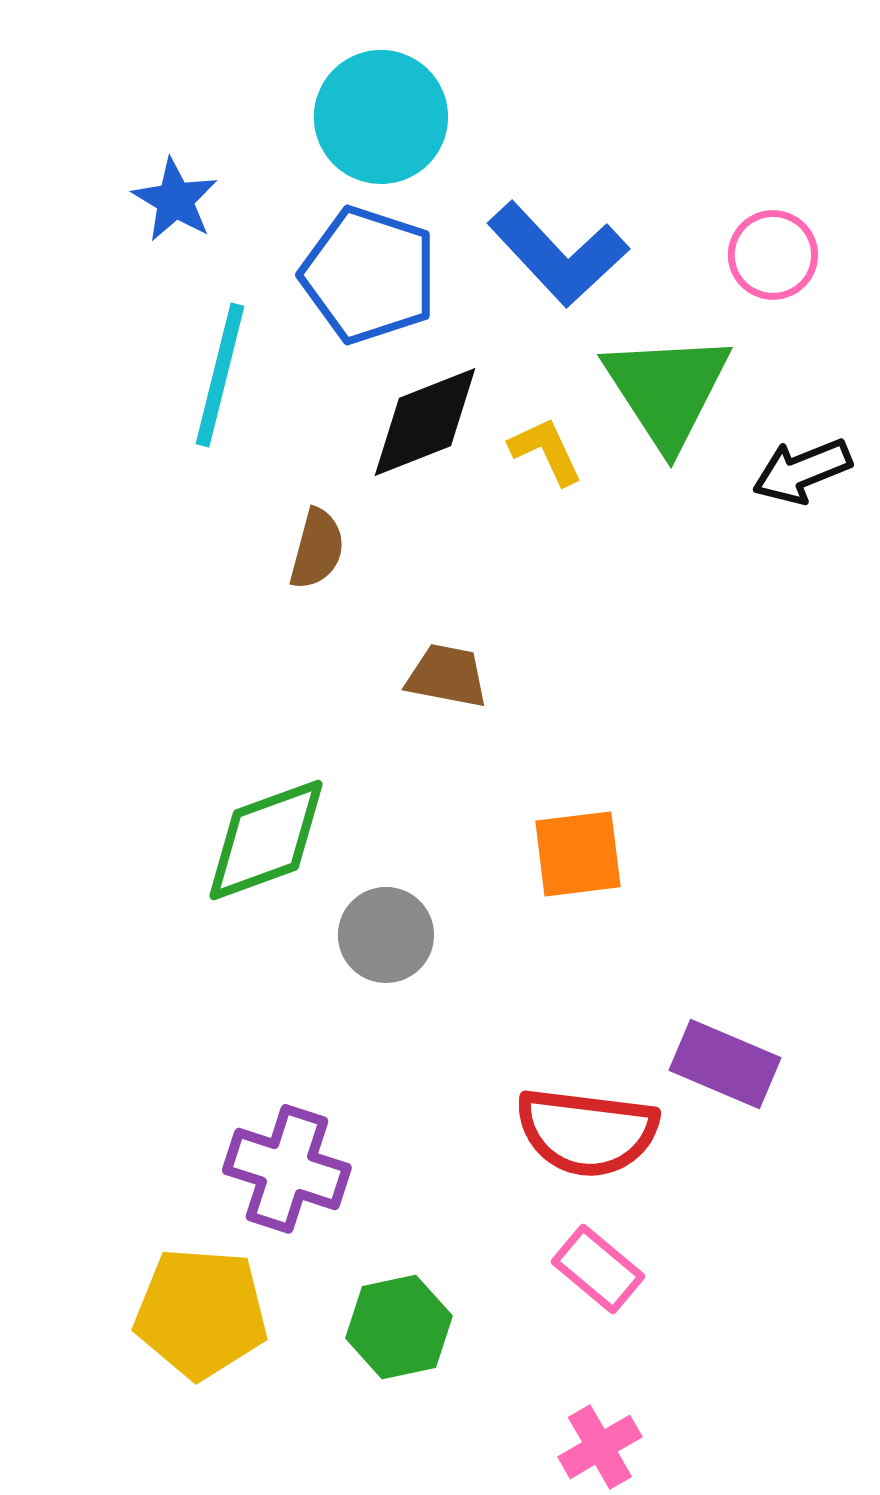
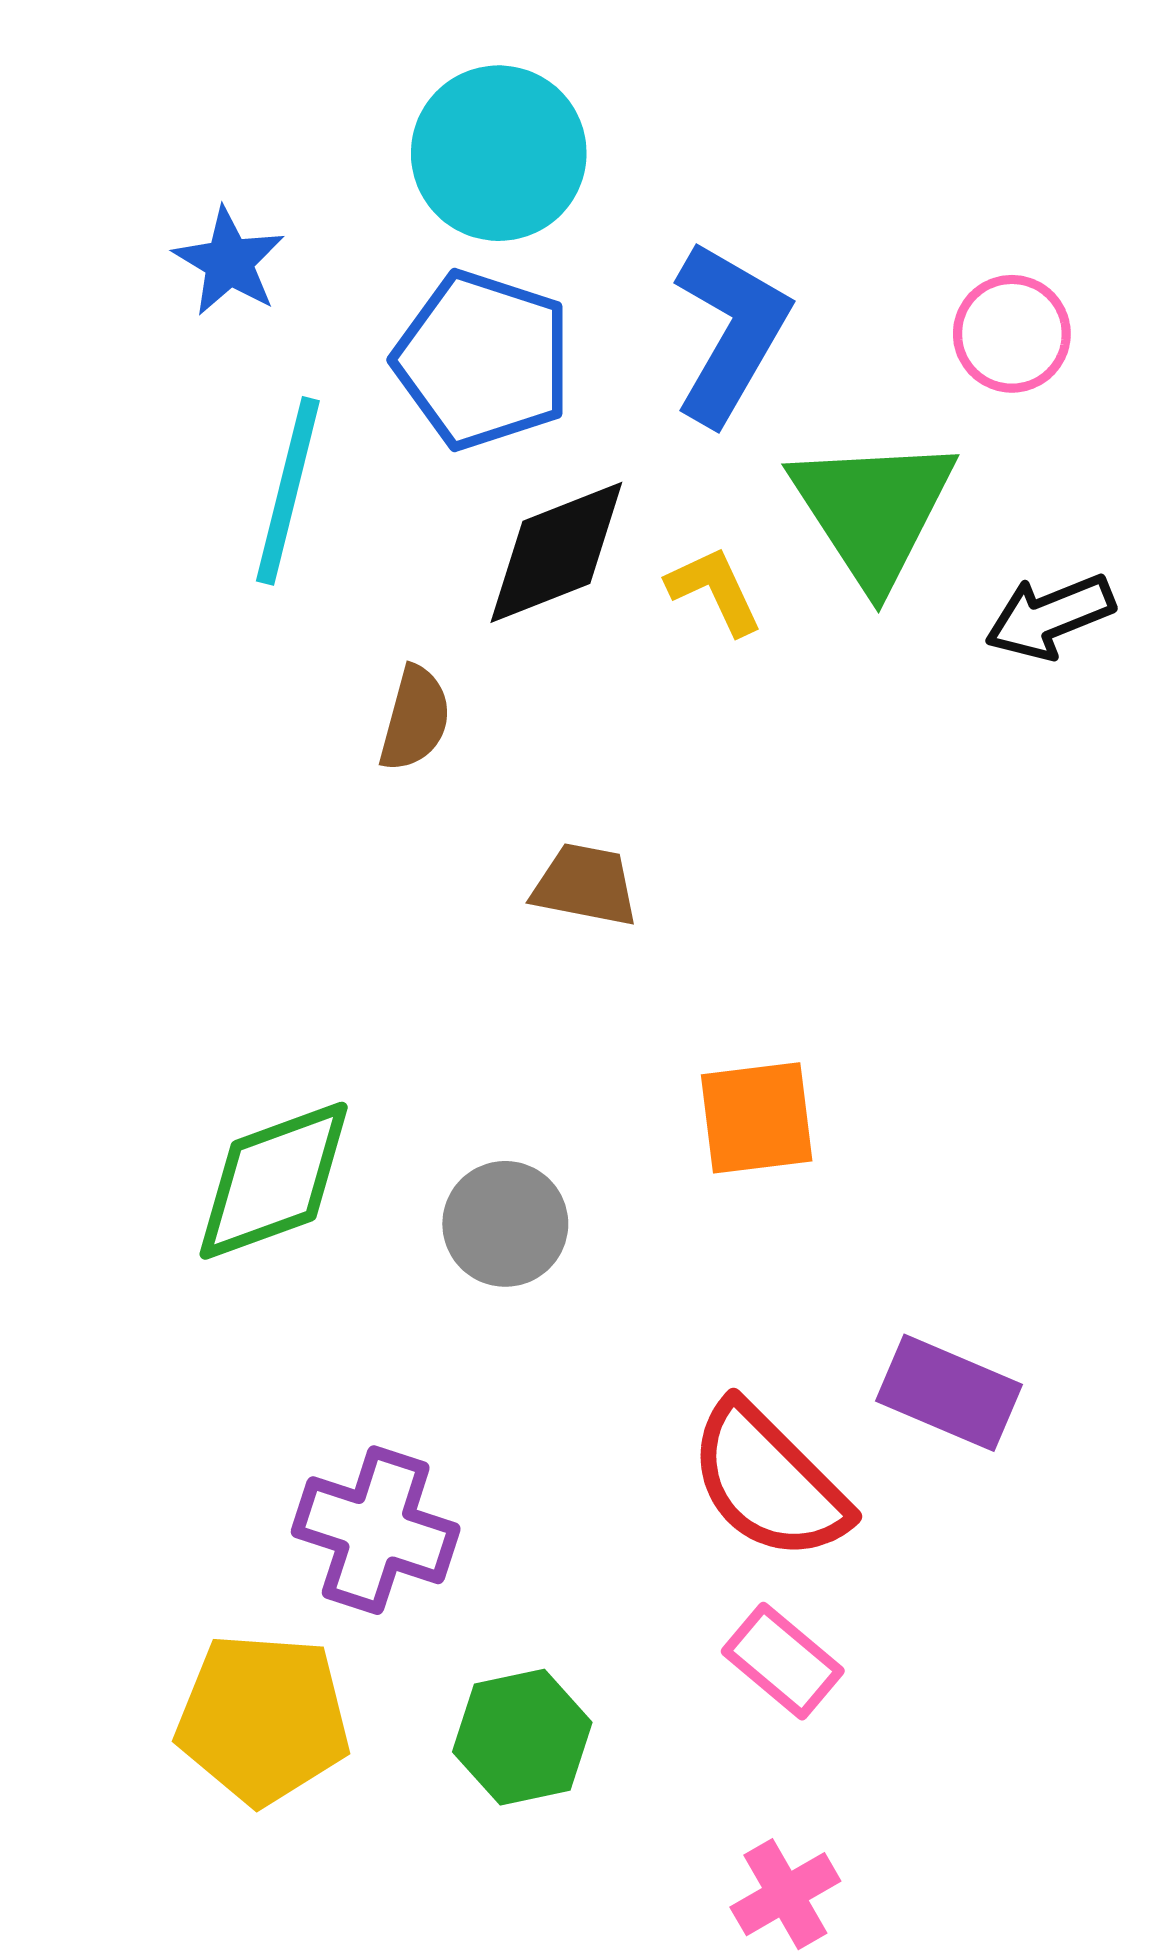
blue L-shape: (558, 254) -> (730, 332), turned -107
green diamond: (266, 840) -> (274, 1181), moved
red semicircle: (587, 1132) -> (768, 1482), turned 38

